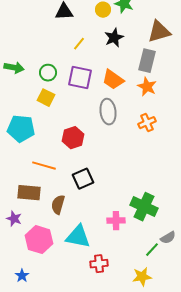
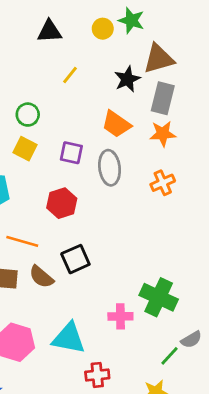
brown triangle: (159, 32) -> (159, 59), moved
black star: (114, 38) -> (127, 79), moved
purple square: (80, 78) -> (71, 153), moved, size x0.7
orange star: (147, 87) -> (163, 134), turned -30
brown semicircle: (58, 205) -> (41, 277), moved, turned -66

